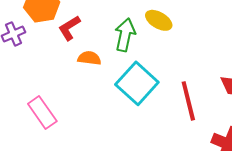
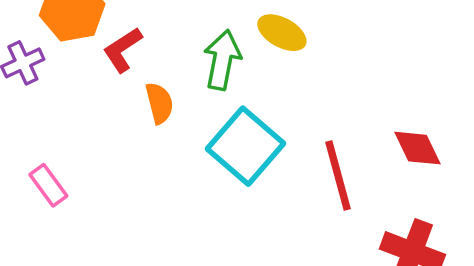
orange semicircle: (89, 58) -> (159, 103), turned 70
pink rectangle: (42, 112) -> (48, 185), moved, size x0.7

